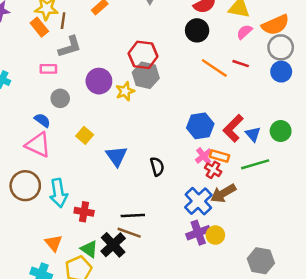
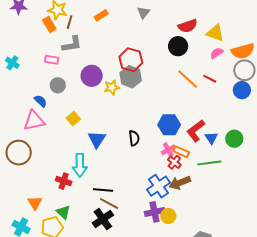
pink triangle: (38, 145) -> (34, 121), turned -45
black semicircle: (157, 167) -> (134, 138), moved
cyan arrow: (58, 193) -> (80, 165), moved
brown line: (129, 233) -> (109, 203), moved
black cross: (113, 245) -> (103, 219), moved

